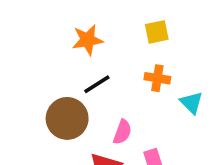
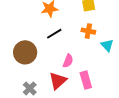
brown circle: (67, 118) -> (25, 52), moved

